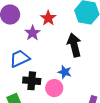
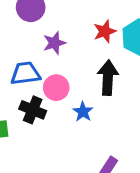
red star: (48, 18) -> (105, 31), moved
pink circle: (54, 88) -> (56, 88), moved

